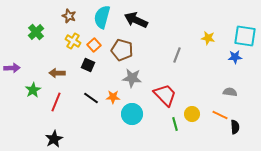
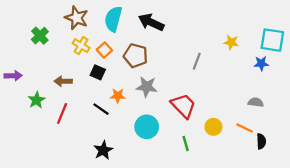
brown star: (69, 16) -> (77, 18), size x1.5
orange star: (113, 97) -> (118, 96), moved
green line: (175, 124) -> (186, 144), moved
black star: (54, 139) -> (103, 150), moved

